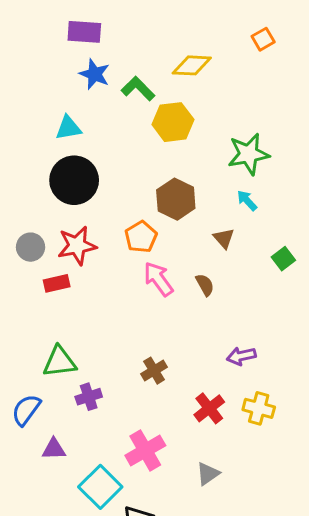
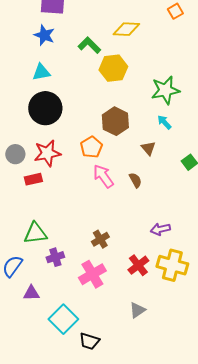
blue star: (94, 74) -> (44, 35), moved
yellow cross: (259, 408) -> (172, 265), size x1.4
pink cross: (145, 450) -> (92, 274), moved

